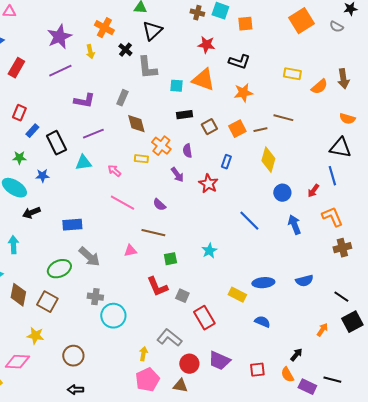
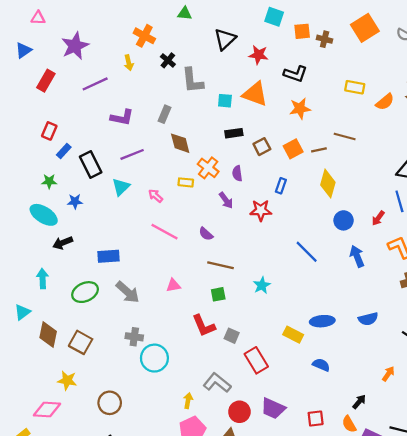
brown cross: (197, 13) -> (325, 39), moved
black triangle: (152, 31) -> (225, 39), moved
purple star: (59, 37) -> (75, 46), moved
cyan triangle: (83, 163) -> (121, 187), turned -36
red star: (208, 184) -> (261, 210), turned -30
brown line: (153, 233) -> (220, 265), moved
green ellipse: (59, 269) -> (85, 292), moved

